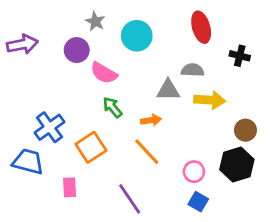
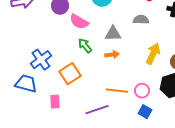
gray triangle: (168, 90) -> (113, 34), moved
yellow arrow: (210, 100) -> (153, 54), moved, turned -70
orange line: (147, 152) -> (117, 91), moved, turned -40
purple line: (130, 199) -> (97, 110), turned -75

